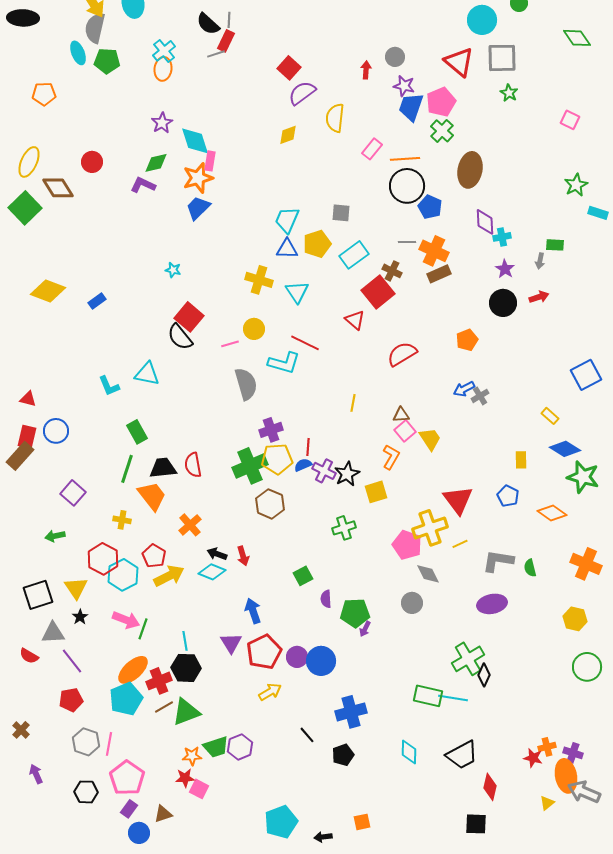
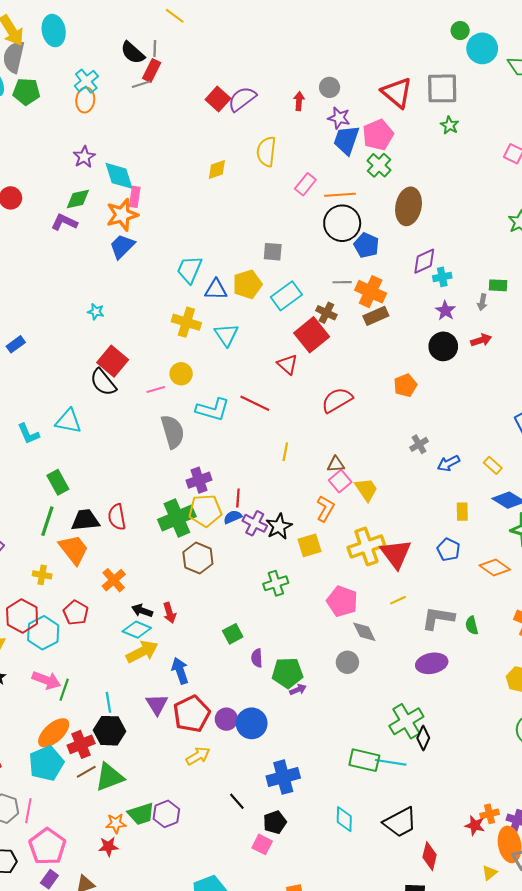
cyan circle: (482, 20) -> (482, 48), moved
purple semicircle: (302, 93) -> (242, 99), moved
cyan trapezoid: (287, 220) -> (189, 270), moved
purple diamond: (485, 222) -> (424, 261), turned 68
red line: (305, 343) -> (255, 403), moved
blue arrow: (464, 389) -> (449, 463), moved
yellow cross: (430, 528) -> (366, 546), moved
yellow arrow: (169, 576) -> (142, 652), moved
purple arrow: (365, 629) -> (298, 690), turned -140
pink square: (199, 789) -> (262, 844), moved

